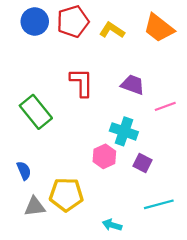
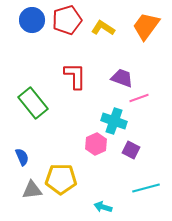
orange trapezoid: (159, 28) -> (146, 26), turned 88
pink line: (165, 106) -> (139, 98), moved

